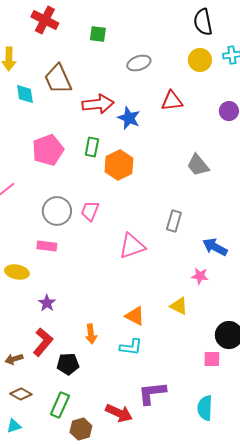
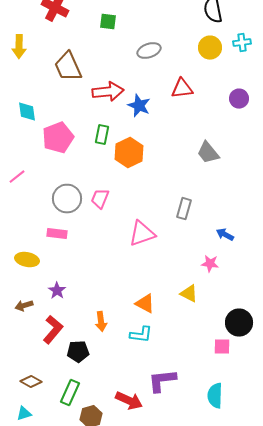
cyan diamond: (25, 94) -> (27, 112), moved
blue arrow: (215, 247) -> (225, 235), size x0.7
brown arrow: (14, 359) -> (24, 306), moved

